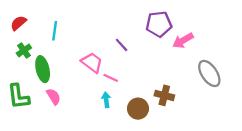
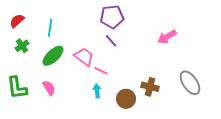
purple pentagon: (159, 24) -> (112, 17), moved
green ellipse: (43, 69) -> (53, 56), moved, turned 60
gray ellipse: (209, 73) -> (190, 83), moved

